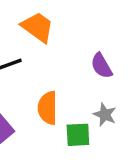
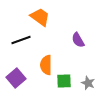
gray star: (105, 115) -> (88, 83), moved

